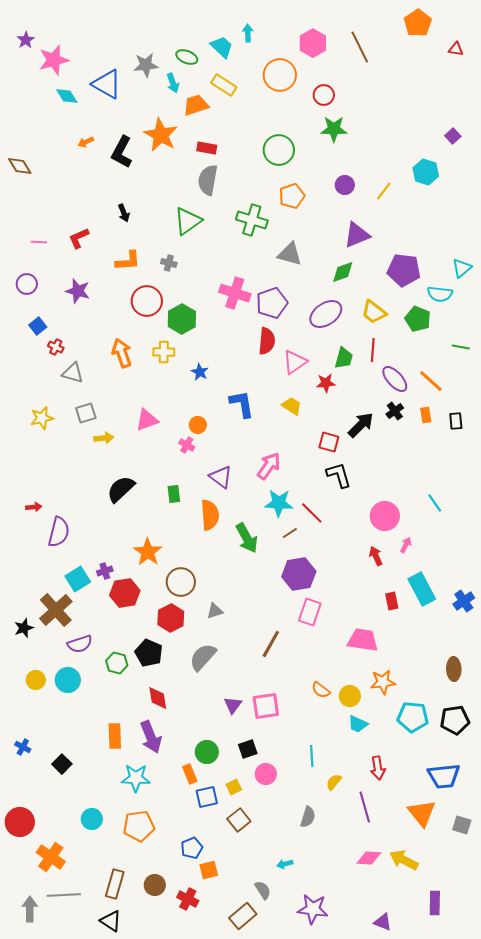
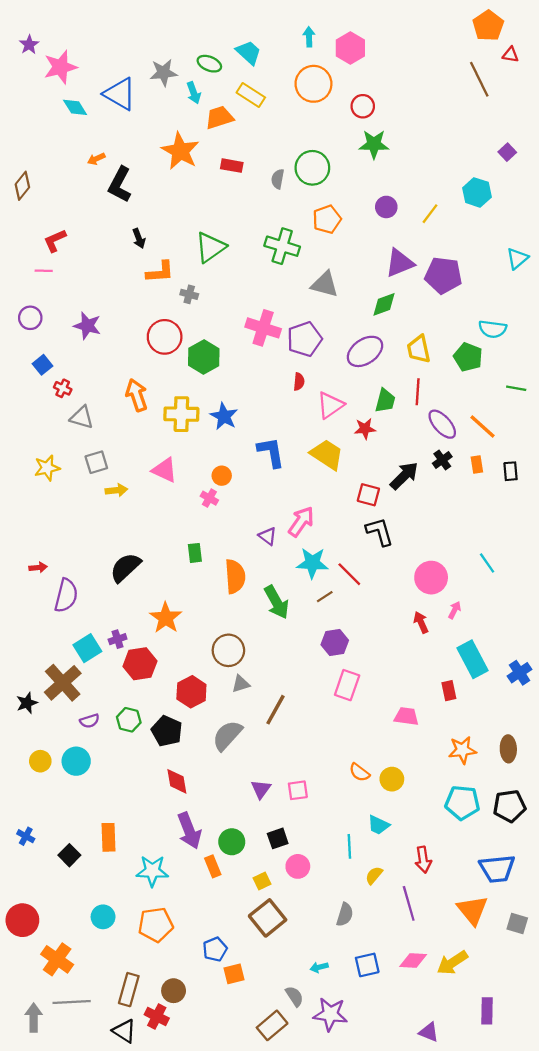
orange pentagon: (418, 23) -> (488, 26), moved
cyan arrow: (248, 33) -> (309, 37), moved
brown line: (360, 47) -> (479, 79), moved
black L-shape: (122, 152) -> (120, 185), moved
brown diamond: (20, 166) -> (22, 186), turned 70
gray semicircle: (208, 180) -> (278, 179), moved, size x0.6
red L-shape: (79, 238) -> (55, 241), moved
orange L-shape: (128, 261) -> (160, 272), moved
cyan triangle: (462, 268) -> (517, 258), moved
purple pentagon: (404, 270) -> (443, 275), moved
yellow trapezoid: (374, 312) -> (419, 349), turned 40
red semicircle: (267, 341) -> (299, 382), size x0.6
yellow cross: (164, 352) -> (181, 414), moved, size x1.4
blue star: (200, 372) -> (224, 416), size x1.4
yellow trapezoid: (292, 406) -> (327, 454), size x1.5
pink triangle: (147, 420) -> (165, 470), turned 45
purple triangle: (221, 477) -> (268, 536), moved, size x0.7
black semicircle: (121, 489) -> (125, 567), moved
purple hexagon: (299, 574) -> (335, 642), size x0.7
brown circle: (181, 582) -> (228, 650), moved
red rectangle: (392, 601) -> (449, 691), moved
pink trapezoid: (363, 640) -> (406, 716), size x0.7
purple semicircle: (80, 644) -> (90, 721), size x0.7
brown line: (271, 644) -> (275, 710), moved
green hexagon: (117, 663) -> (129, 720), moved
orange star: (383, 682) -> (462, 750), moved
pink square: (266, 706) -> (298, 790), size x0.7
cyan trapezoid: (358, 724) -> (378, 825), moved
orange rectangle: (115, 736) -> (109, 837), moved
purple arrow: (151, 737) -> (189, 831), moved
blue square: (207, 797) -> (367, 965), moved
brown square: (239, 820) -> (268, 918), size x1.4
yellow arrow: (404, 860) -> (452, 963), turned -60
red cross: (188, 899) -> (157, 1016), moved
purple star: (313, 909) -> (330, 1014), moved

